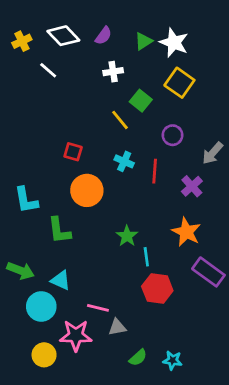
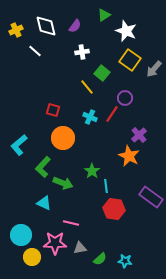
white diamond: (63, 36) -> (46, 26), turned 30
green triangle: (144, 41) -> (104, 15), moved
gray arrow: (213, 153) -> (154, 69), moved
red line: (155, 171) -> (112, 114), moved, turned 30
cyan L-shape: (26, 200) -> (19, 145), turned 60
green L-shape: (59, 230) -> (43, 167), turned 50
orange star: (186, 232) -> (129, 156), moved
green arrow: (21, 271) -> (63, 183), moved
cyan circle: (41, 306) -> (21, 235), moved
gray triangle: (117, 327) -> (80, 248), moved

